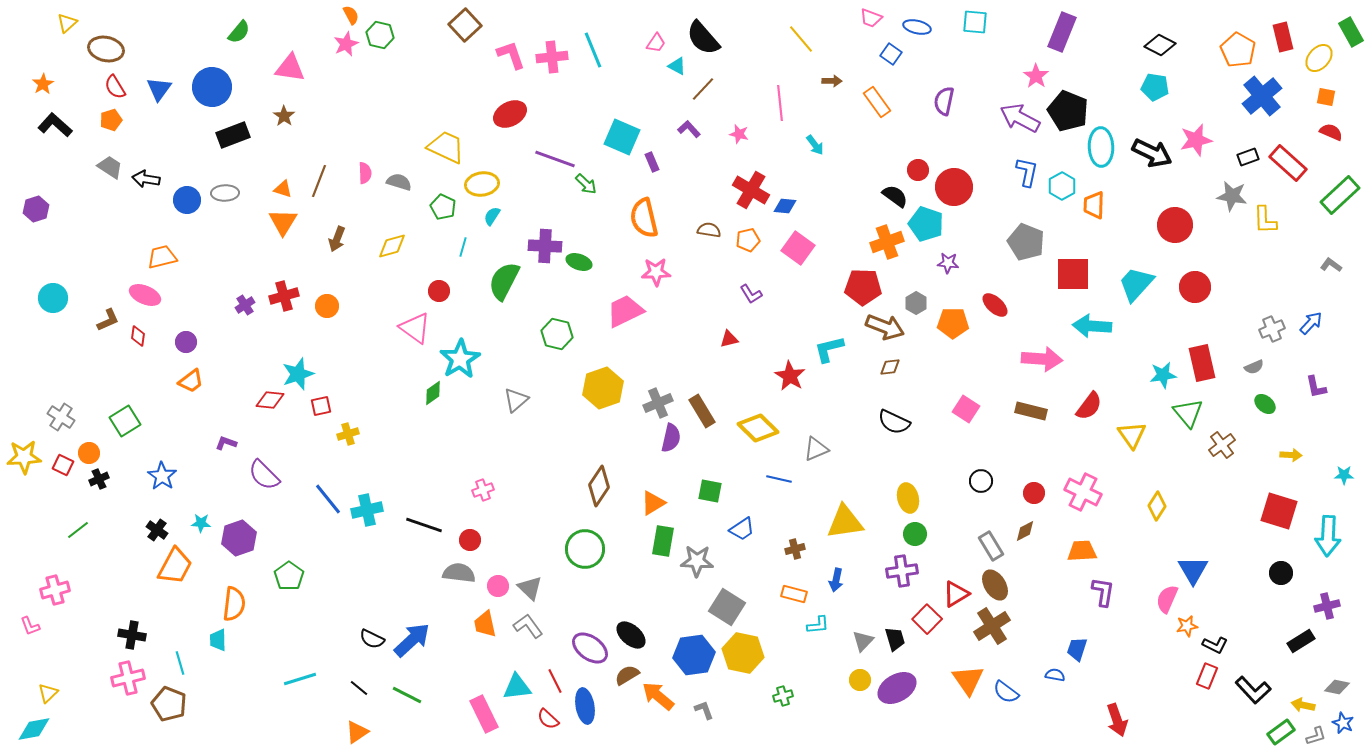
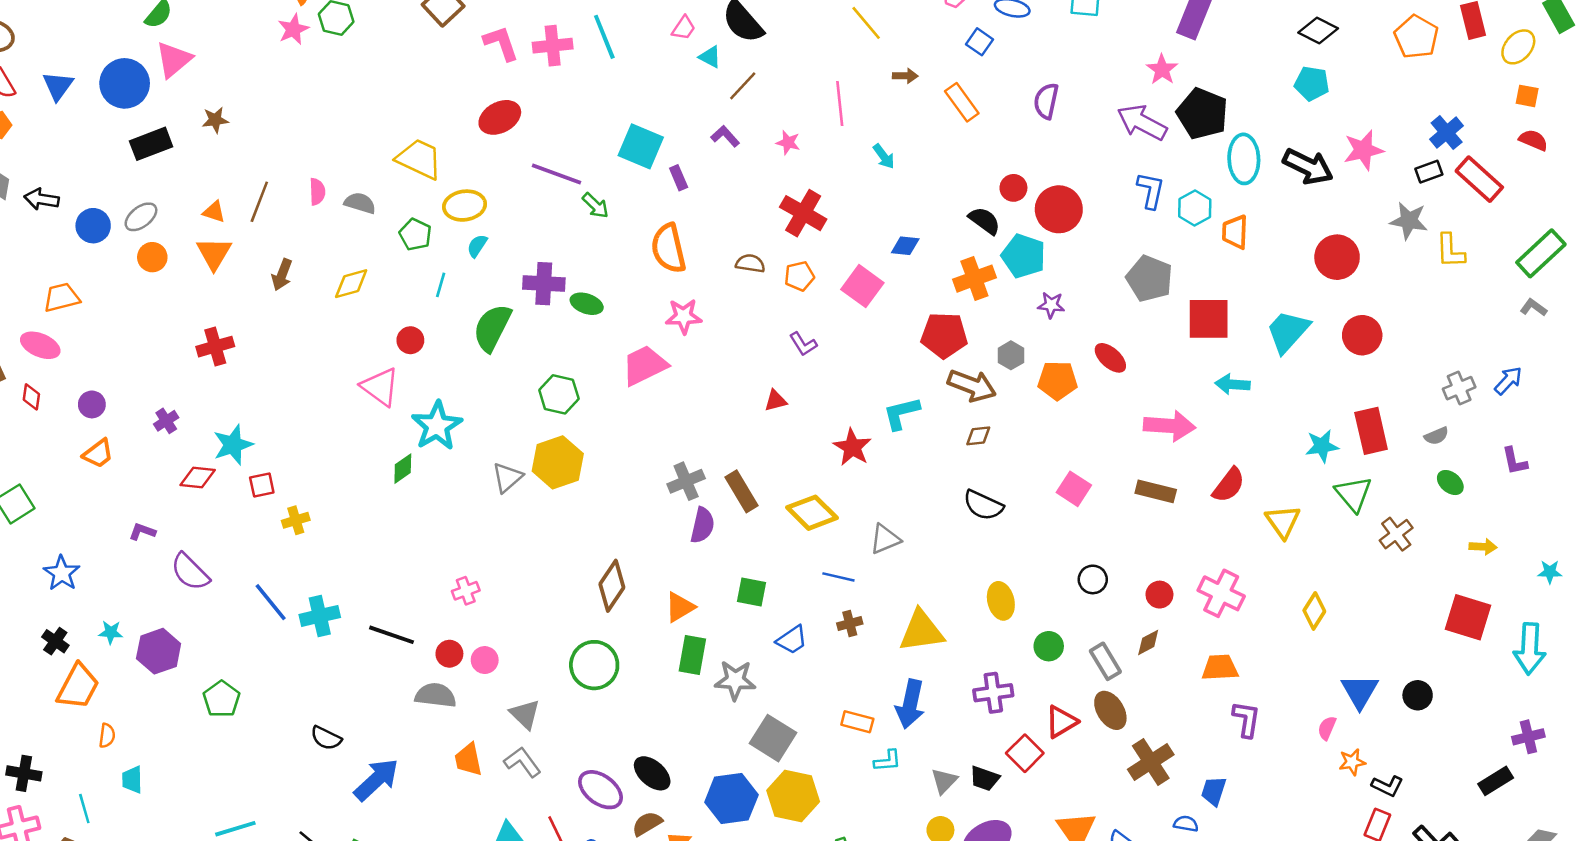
pink triangle: (290, 68) -> (174, 59), moved, turned -48
blue cross: (1262, 96) -> (1447, 133), moved, size x0.7
brown star: (284, 116) -> (215, 120), turned 30
gray ellipse: (225, 193) -> (141, 217), turned -36
green rectangle: (1340, 195) -> (1541, 253), moved
blue diamond: (785, 206) -> (905, 246), moved
purple cross: (245, 305) -> (166, 421), moved
orange circle: (327, 306) -> (152, 257), moved
cyan arrow: (1092, 326) -> (1233, 384), size x0.7
yellow hexagon: (603, 388) -> (558, 462), moved
green circle: (915, 534) -> (1049, 646), moved
brown cross: (795, 549) -> (850, 624), moved
black circle: (1281, 573) -> (1418, 695), moved
blue arrow: (836, 580) -> (910, 704), size x1.6
pink circle: (498, 586) -> (485, 660), moved
pink semicircle: (1167, 599) -> (1327, 728), size x0.7
orange semicircle: (234, 604) -> (107, 736), moved, size x0.6
brown cross: (992, 626) -> (1151, 762), moved
black semicircle: (372, 639) -> (326, 738), moved
black trapezoid: (895, 639) -> (984, 778), turned 125

